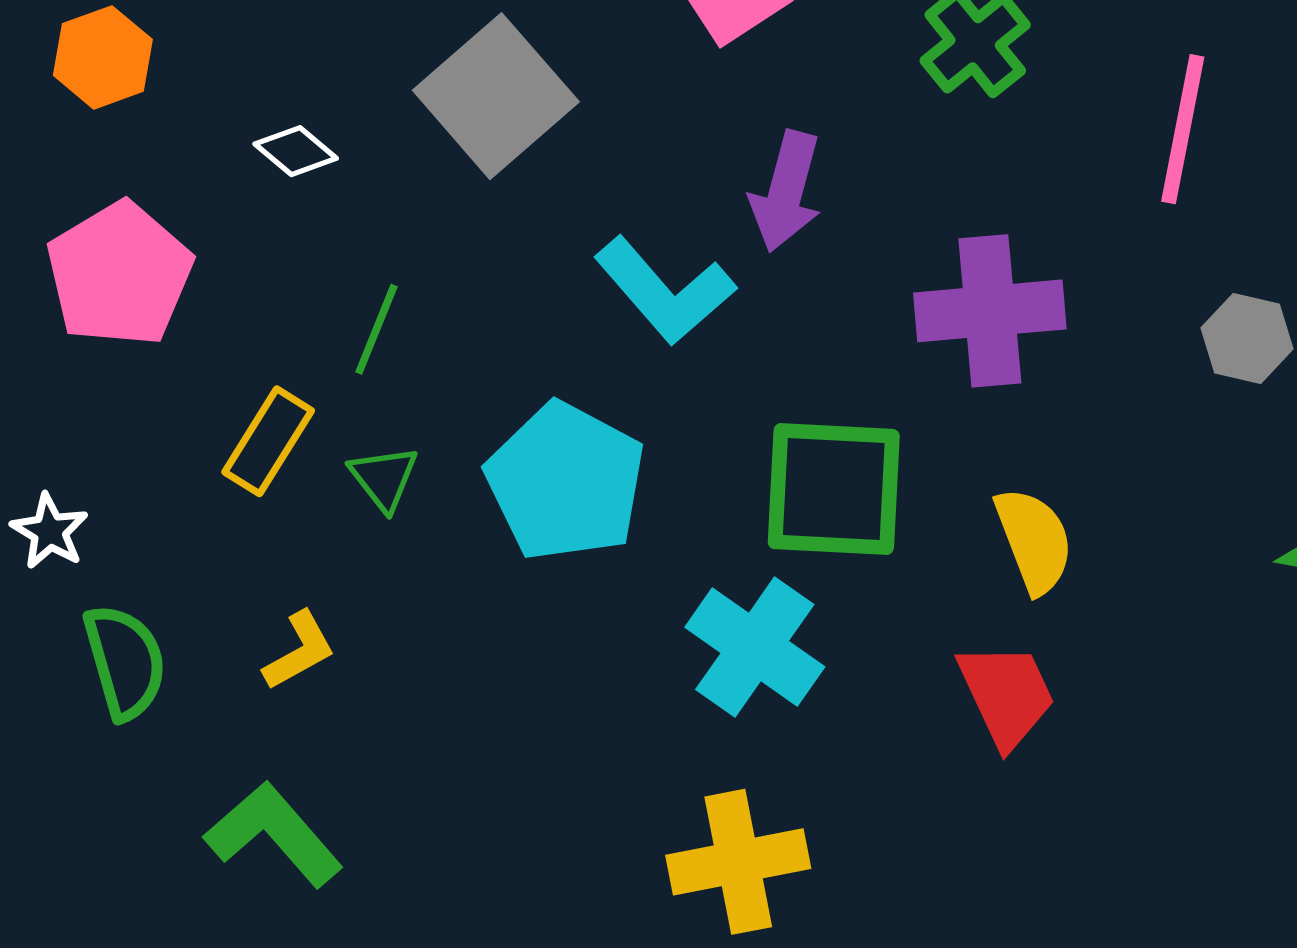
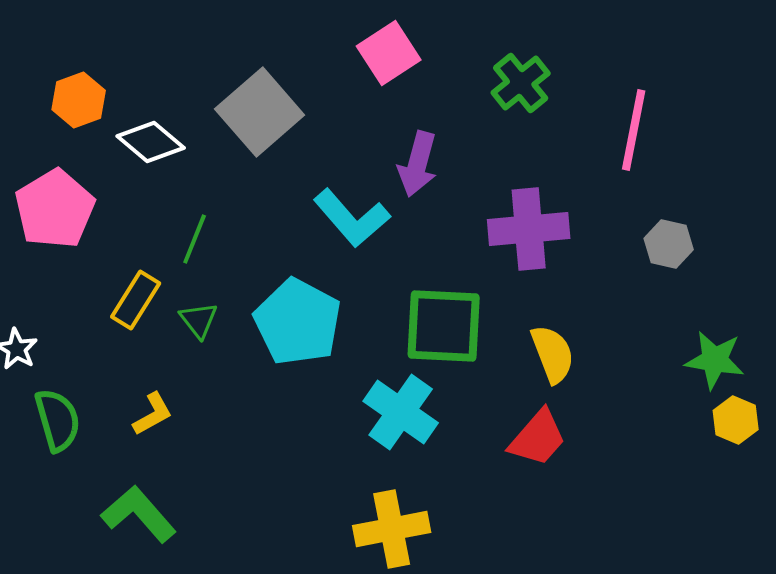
orange hexagon: (103, 57) -> (79, 100), moved
white diamond: (296, 151) -> (151, 142), size x1.5
red trapezoid: (1006, 695) -> (538, 438), turned 66

